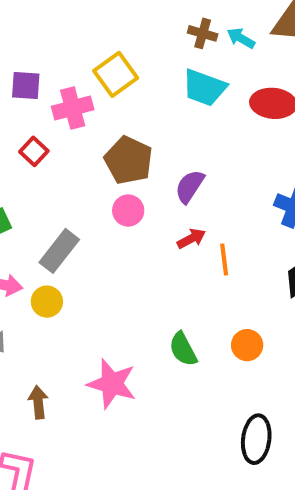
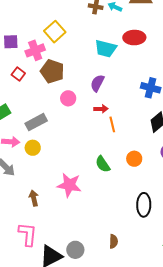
cyan trapezoid: (204, 88) -> (106, 49), moved
brown pentagon: (129, 160) -> (52, 71), moved
red arrow: (191, 239) -> (101, 109), turned 32
gray rectangle: (59, 251) -> (36, 122), turned 30
orange line: (224, 260) -> (112, 124), moved

